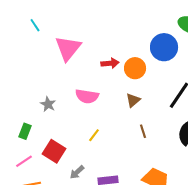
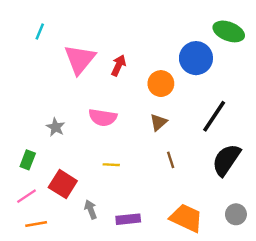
cyan line: (35, 25) -> (40, 31), turned 56
red arrow: (110, 63) -> (118, 65), moved, turned -60
yellow line: (94, 135) -> (111, 165), turned 56
gray arrow: (77, 172) -> (91, 209), turned 112

